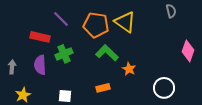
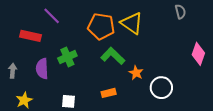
purple line: (61, 19) -> (52, 16), moved
red rectangle: (40, 37) -> (30, 36), moved
white circle: (164, 88) -> (161, 88), moved

